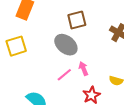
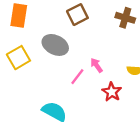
gray ellipse: (66, 45) -> (55, 45), moved

